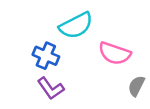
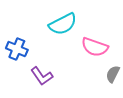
blue cross: (46, 56) -> (17, 49), moved

